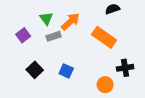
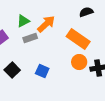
green triangle: (46, 18) -> (23, 21), turned 40
orange circle: (105, 85) -> (79, 62), moved

